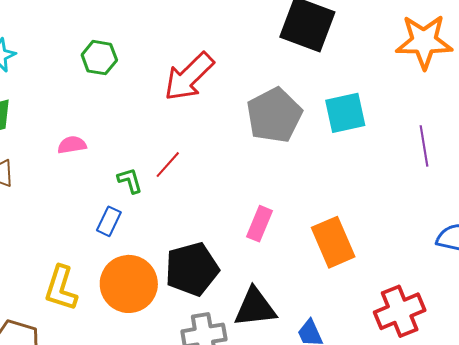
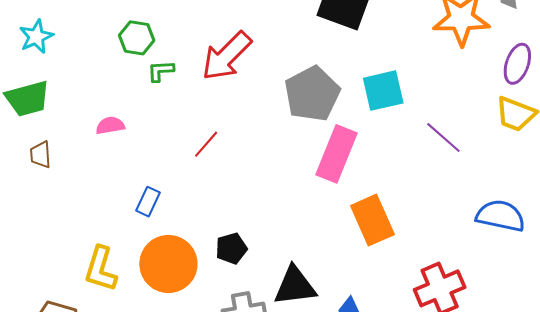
purple line: (424, 146) -> (443, 138), moved, turned -39
green L-shape: (130, 181) -> (161, 71), moved, turned -76
pink rectangle: (260, 224) -> (336, 154), moved, size x1.6
black pentagon: (192, 269) -> (231, 248), size x0.6

